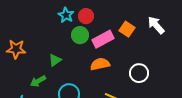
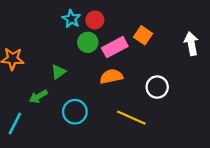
white arrow: (156, 25) -> (191, 44), moved, turned 30

